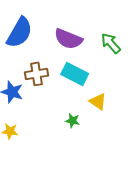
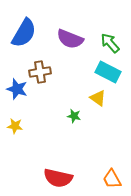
cyan rectangle: (75, 74) -> (108, 72), moved

